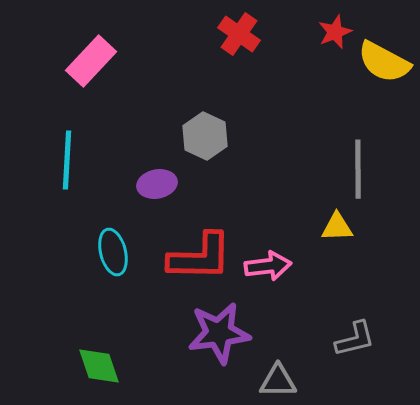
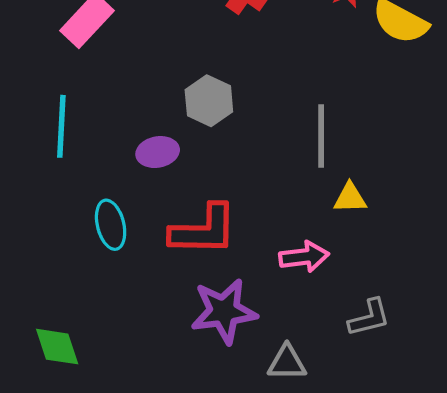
gray line: (358, 169) -> (321, 136), moved
pink arrow: (268, 266) -> (304, 257), moved
green diamond: (99, 366) -> (57, 347), moved

